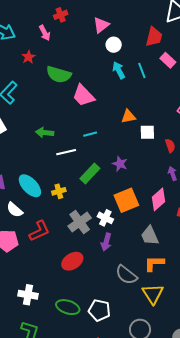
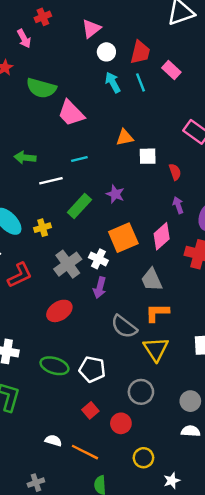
red trapezoid: (154, 37) -> (140, 52), moved

